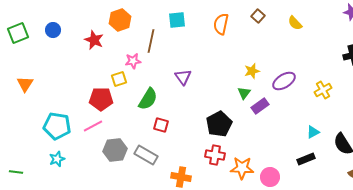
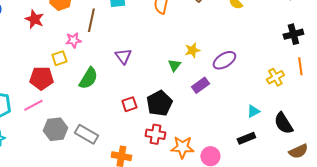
yellow cross: (323, 90) -> (275, 77), moved
green triangle: (244, 93) -> (174, 65), moved
red square: (161, 125) -> (129, 104), moved, turned -35

